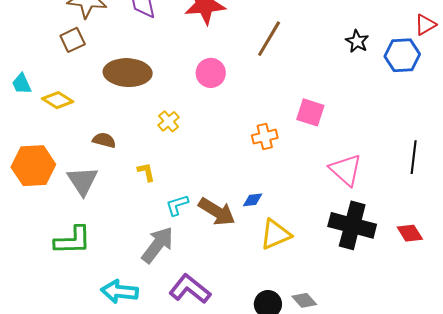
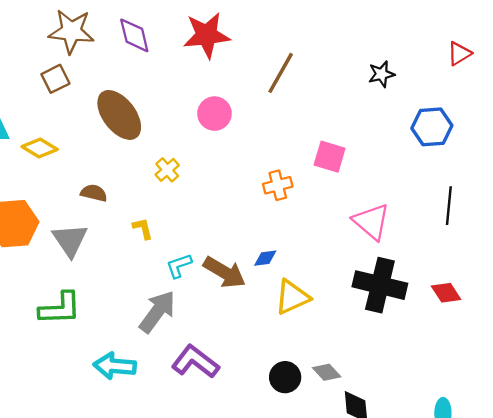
black star: (357, 41) -> (381, 74), turned 30
blue hexagon: (402, 55) -> (432, 127), moved
brown ellipse: (128, 73) -> (119, 115), turned 51

